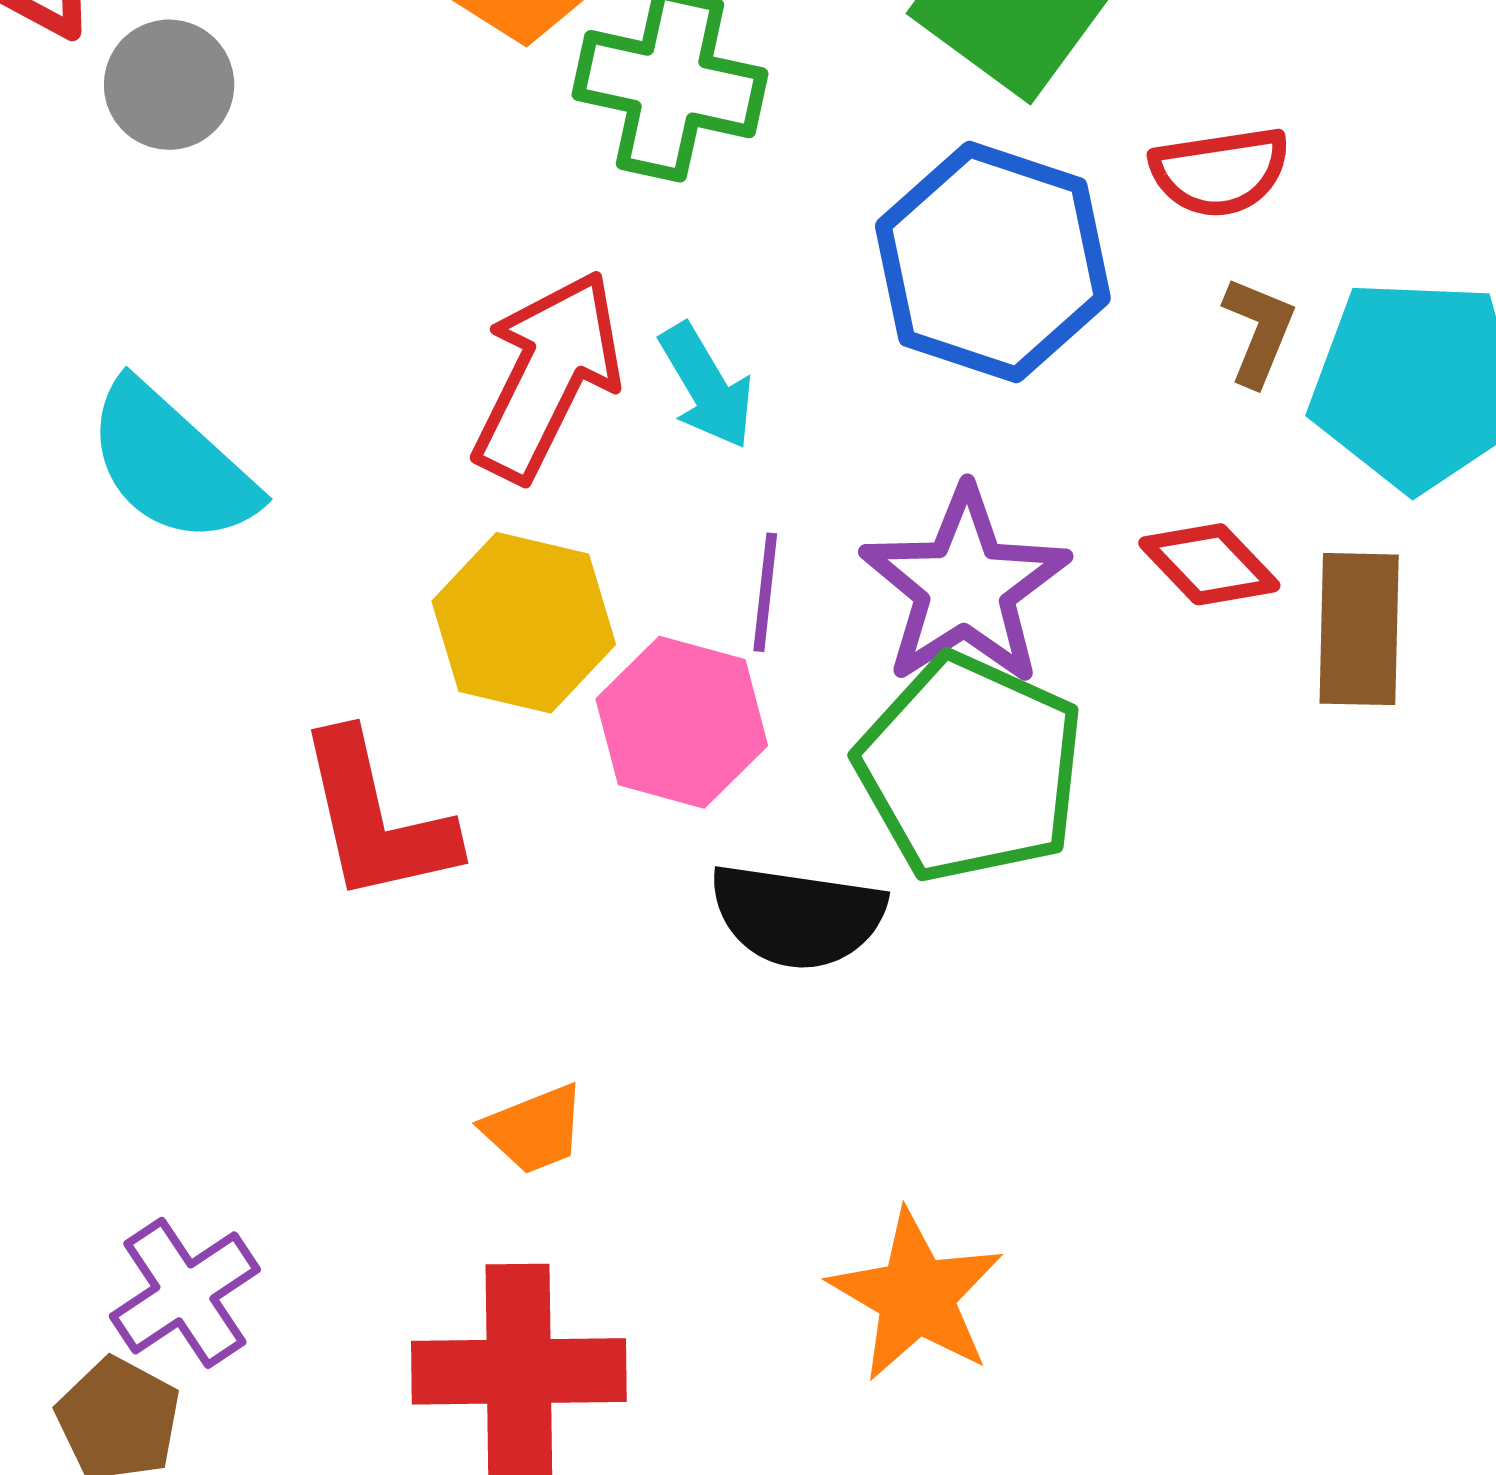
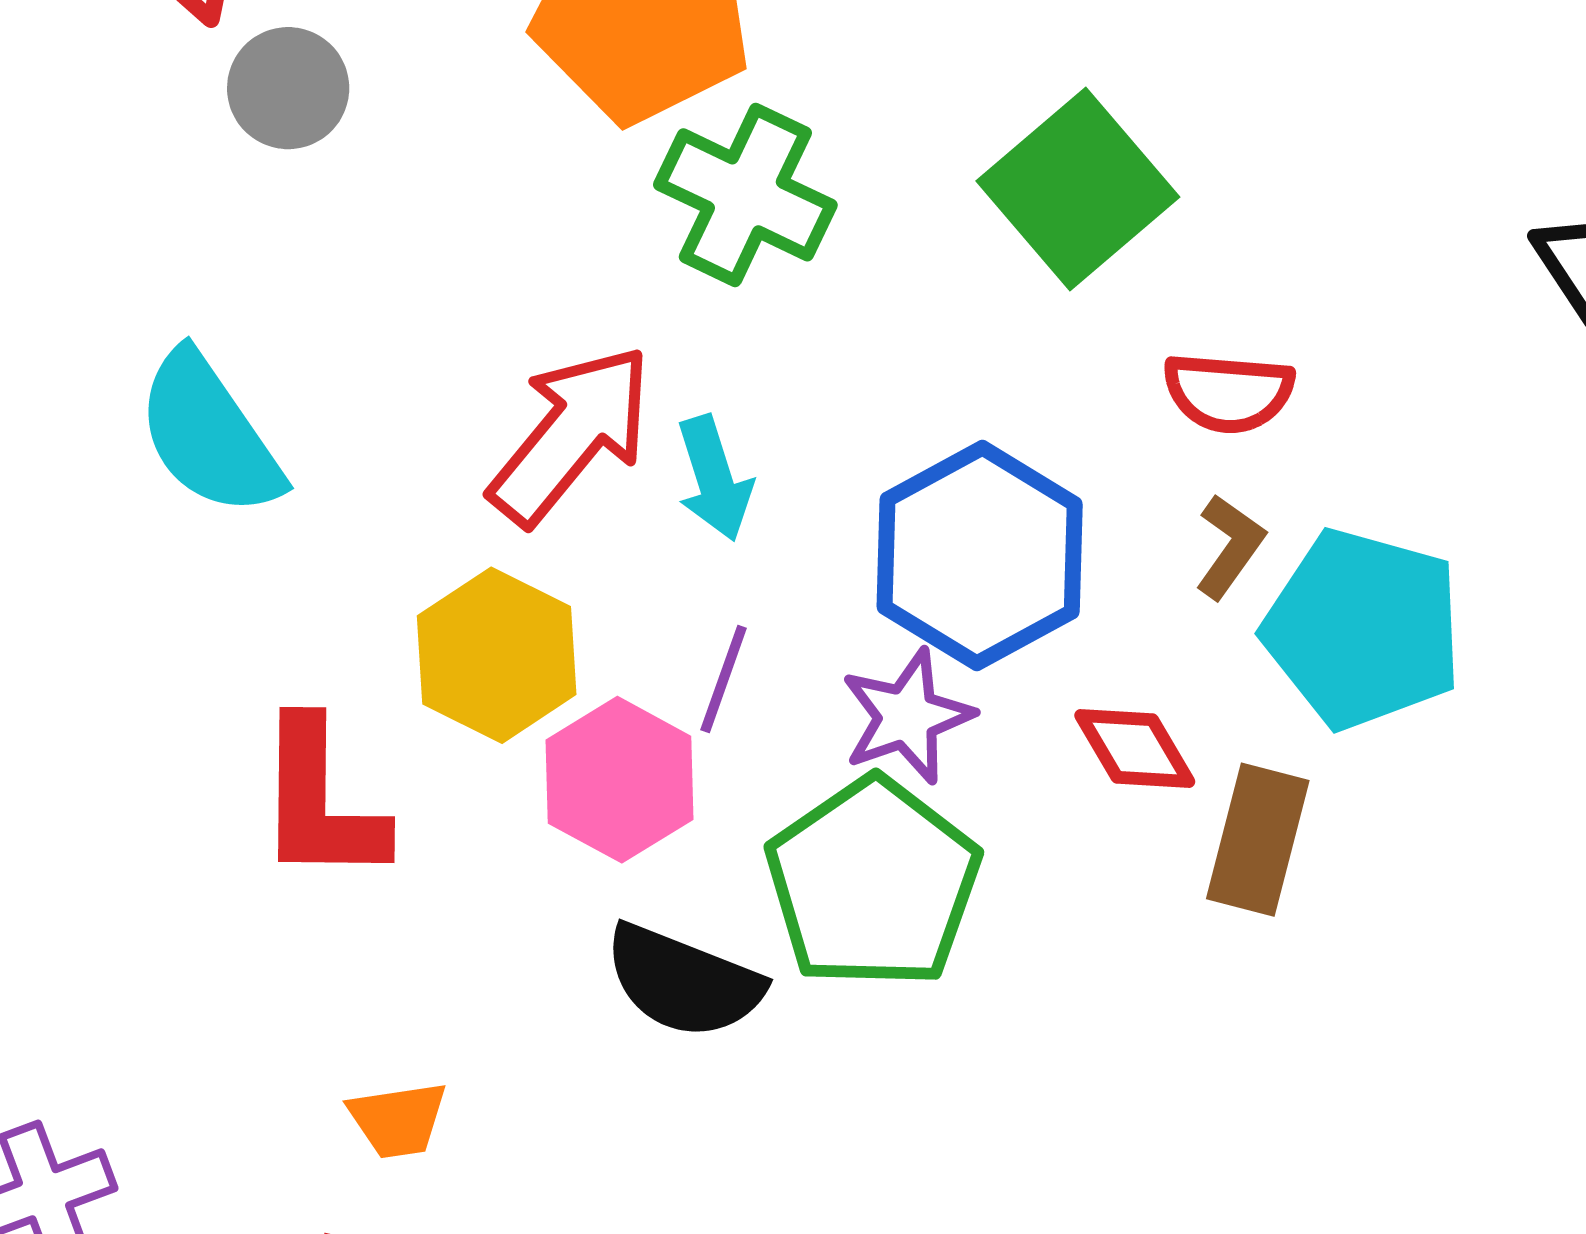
blue hexagon: (993, 262) -> (980, 555), moved
purple star: (965, 587) -> (907, 717), size x0.7

